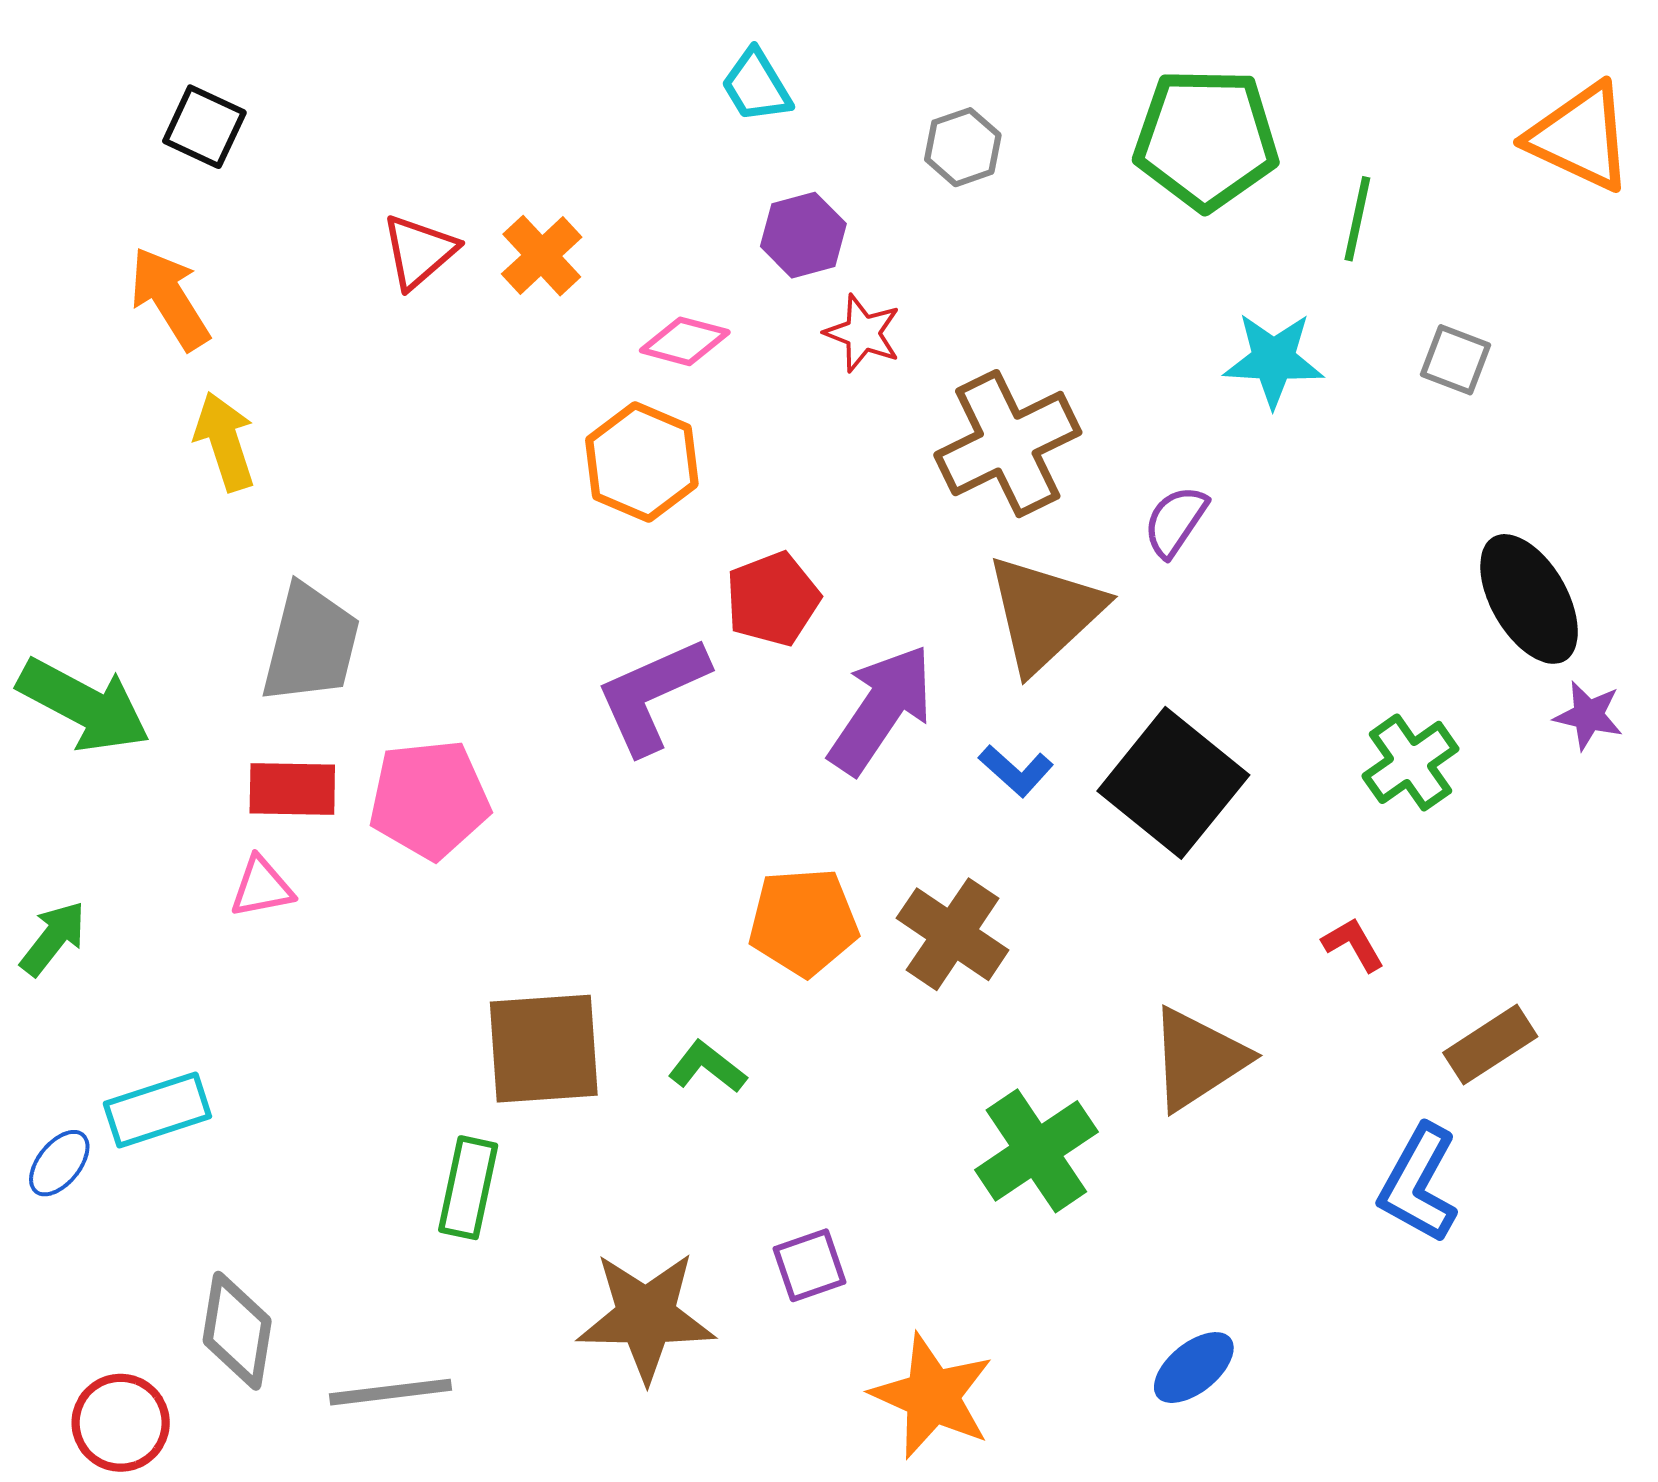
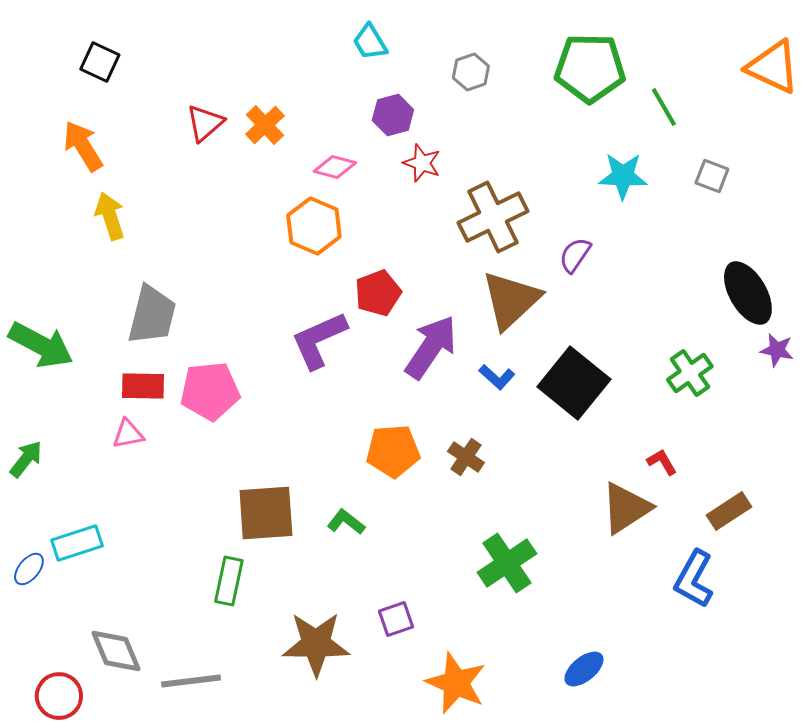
green line: (1357, 219) -> (664, 107), turned -42
brown cross: (953, 934) -> (466, 457), size x0.7
brown triangle: (1198, 1059) -> (626, 508), moved
gray diamond: (237, 1331) -> (116, 651), turned -32

